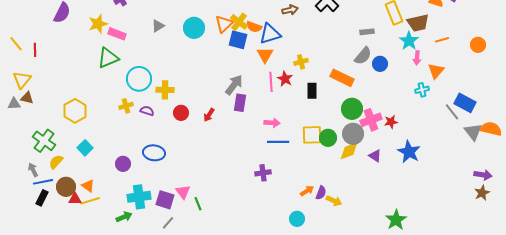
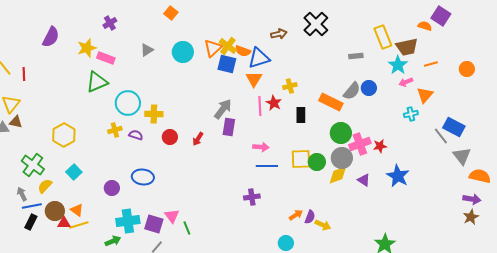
gray semicircle: (363, 56) -> (352, 91), moved
pink arrow: (417, 58) -> (406, 82), turned 64
orange semicircle: (491, 129) -> (480, 176), moved

